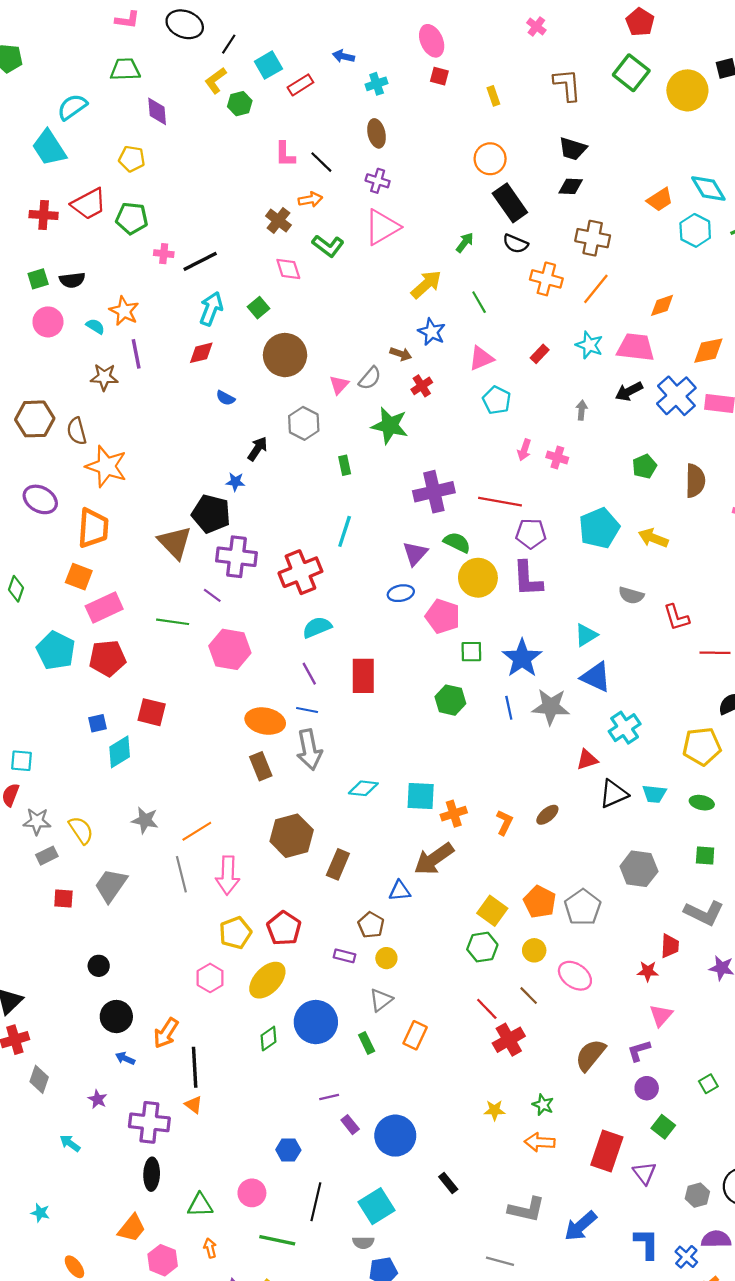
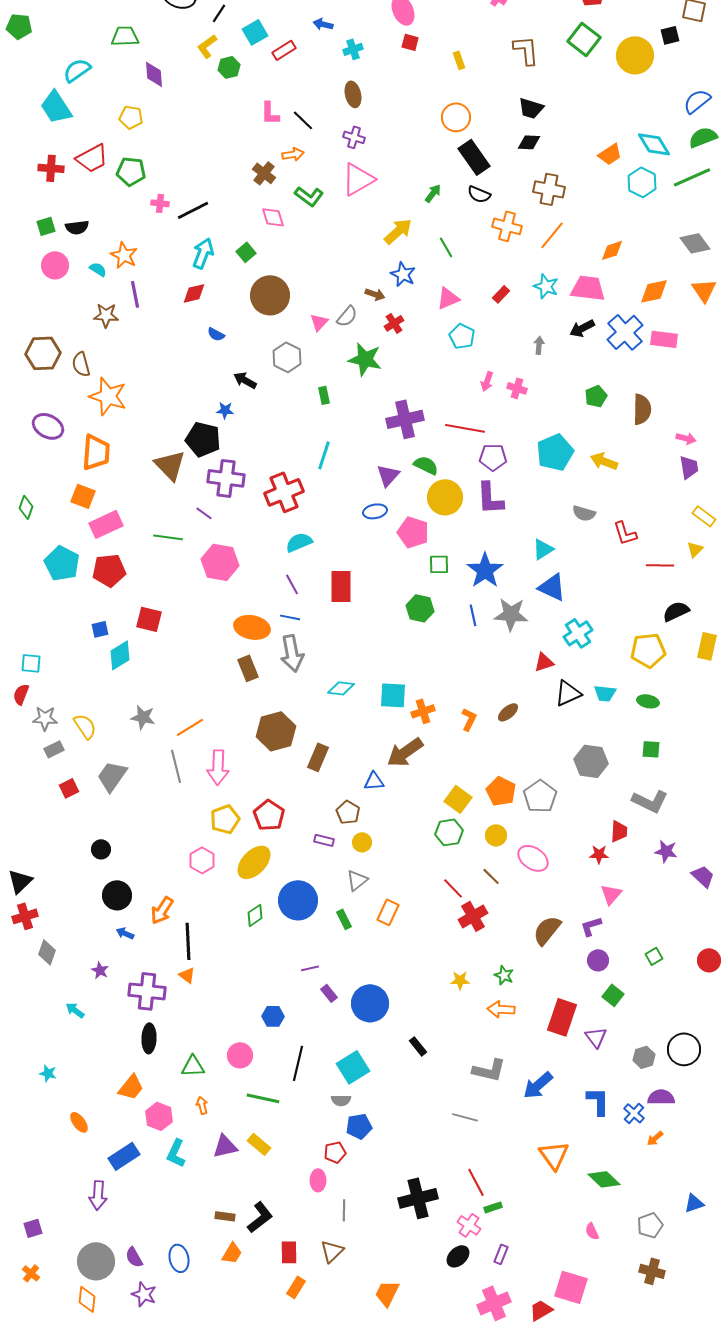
black arrow: (257, 449) -> (245, 380), turned -95
red square: (63, 899) -> (69, 788), turned -30

